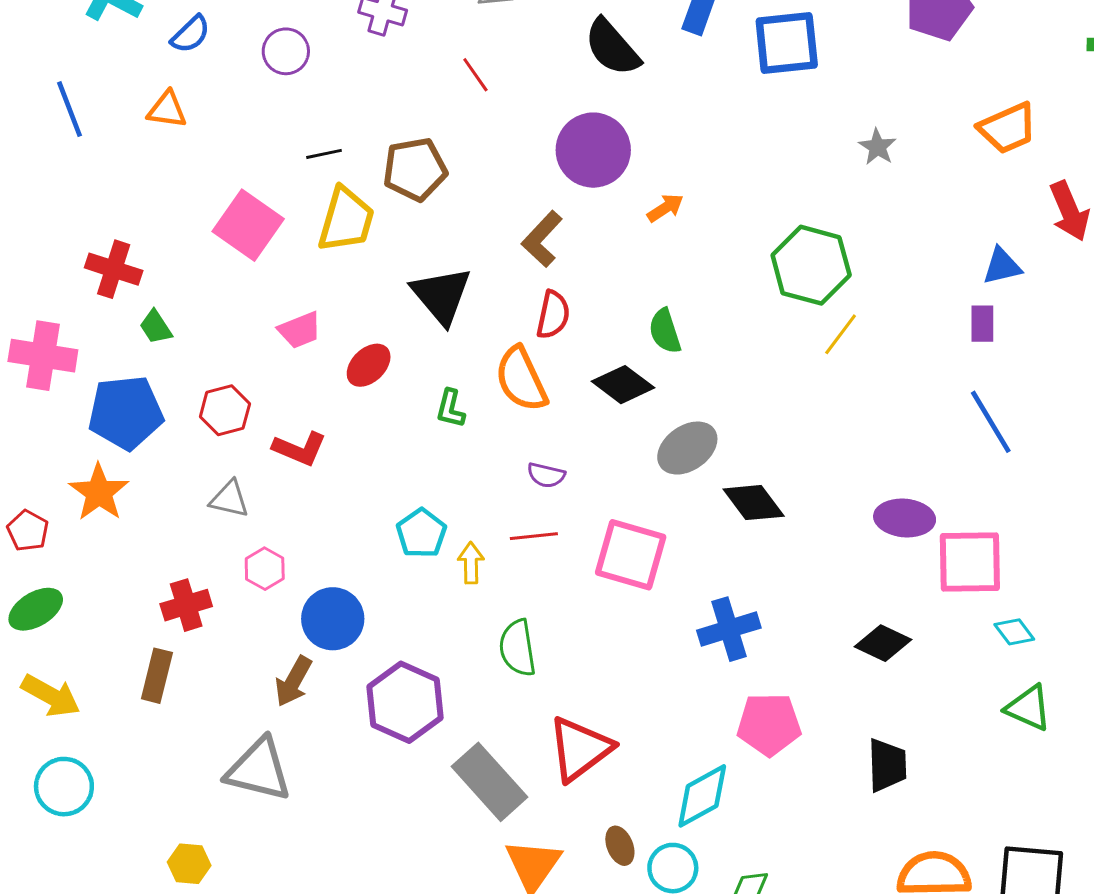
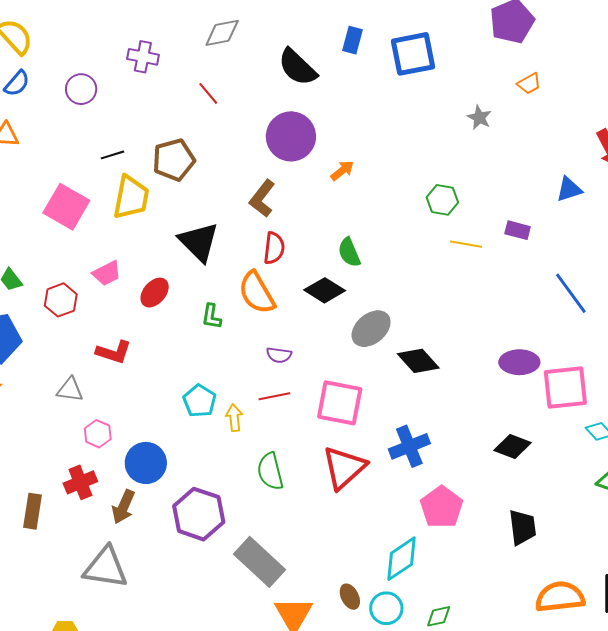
orange trapezoid: (1008, 128) -> (529, 84), moved, size x0.6
green hexagon: (811, 265) -> (442, 200), size x0.6
purple rectangle: (982, 324) -> (518, 230), moved, turned -70
yellow line: (841, 334) -> (466, 244), turned 68
red hexagon: (225, 410) -> (61, 300), moved
red cross: (186, 605) -> (80, 482), moved
pink pentagon: (769, 724) -> (442, 507), turned -30
red triangle: (580, 749) -> (344, 468), moved

